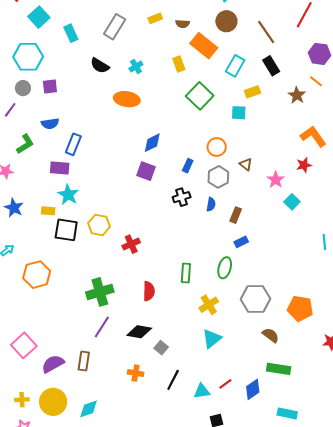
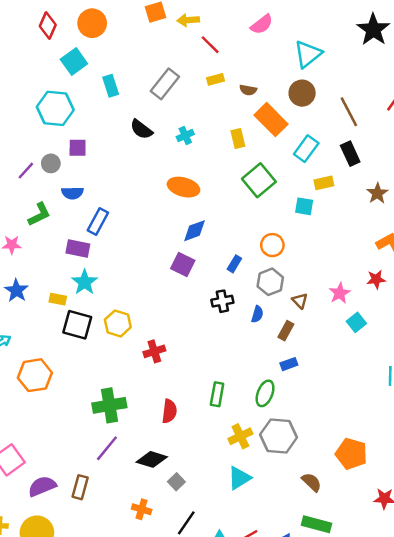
gray circle: (23, 88) -> (51, 163), moved
orange ellipse: (127, 99) -> (183, 187), moved
brown triangle: (246, 164) -> (300, 301), moved
gray hexagon: (256, 299) -> (279, 436), moved

